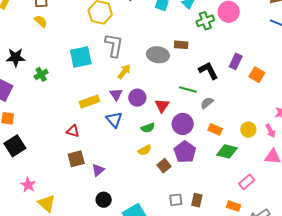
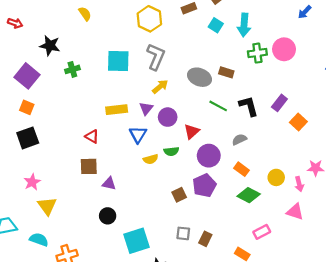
green line: (188, 89) -> (218, 106), moved
yellow semicircle: (145, 150) -> (151, 159), moved
purple triangle: (98, 170) -> (109, 183), turned 40

